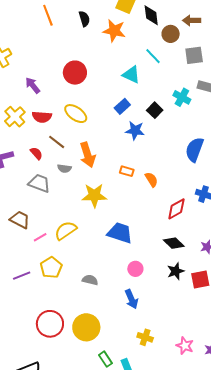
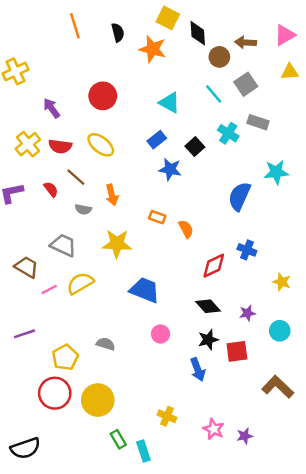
gray square: (194, 55) -> (246, 84), turned -30
cyan line: (153, 56) -> (214, 94), moved
orange arrow: (88, 155) -> (112, 195), size x0.7
gray trapezoid: (39, 183) -> (63, 245), moved
yellow pentagon: (51, 268) -> (65, 357), moved
blue arrow: (131, 299) -> (198, 370), moved

